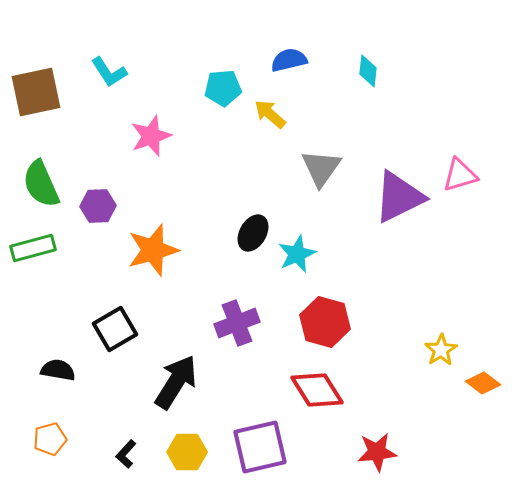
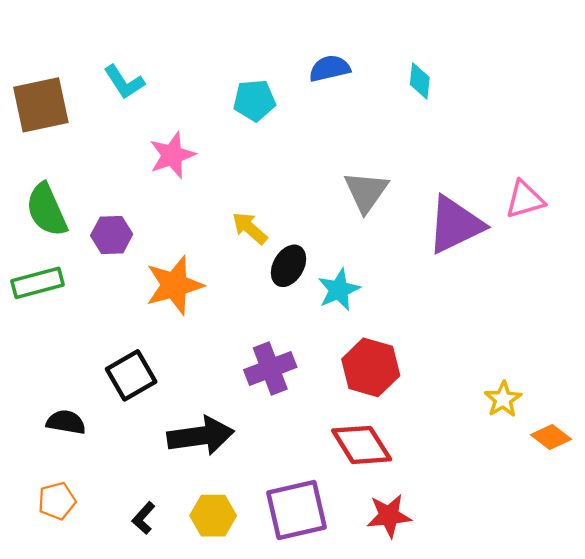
yellow arrow: (270, 114) -> (250, 228), moved
black arrow: (176, 382) -> (201, 436), turned 50
red star: (377, 452) -> (389, 516), moved

